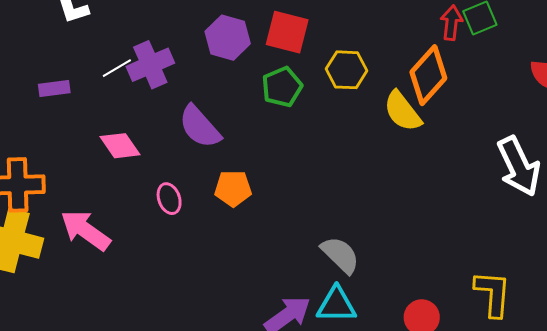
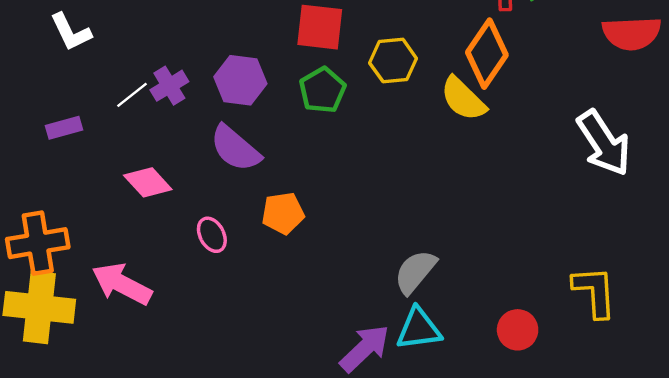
purple hexagon: (228, 38) -> (240, 80), moved
purple cross: (150, 65) -> (169, 86), size x0.7
gray semicircle: (340, 255) -> (415, 272), turned -87

